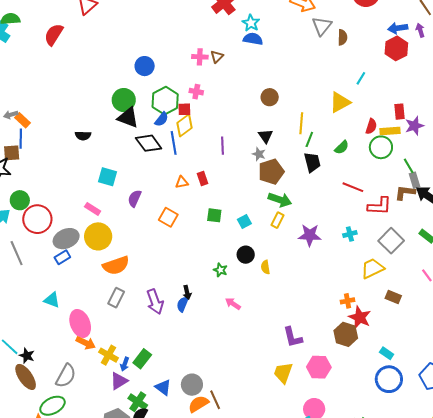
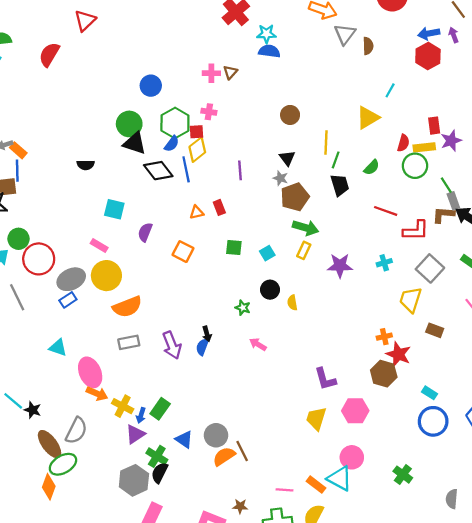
cyan star: (251, 23) -> (266, 34), turned -30
yellow trapezoid: (372, 268) -> (411, 300), turned -45
gray rectangle: (116, 298) -> (129, 342), turned 54
brown ellipse: (26, 377) -> (50, 444), moved

